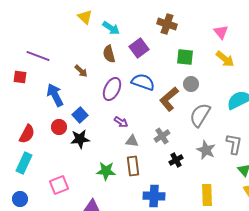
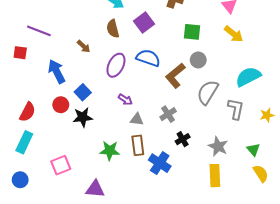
gray L-shape: (234, 144) -> (236, 109), moved
gray star: (206, 150) -> (218, 146), moved
blue cross: (154, 196) -> (160, 163), moved, turned 30

